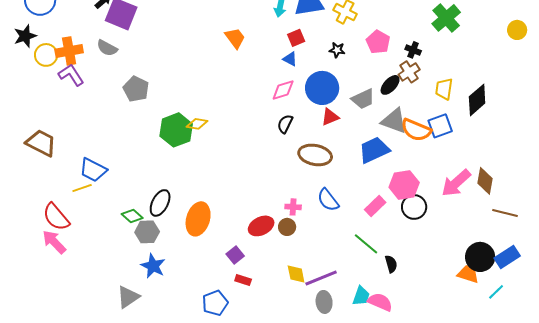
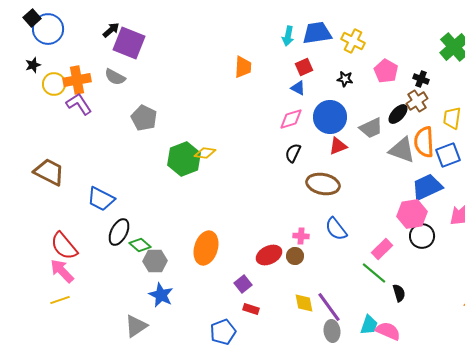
black star: (25, 36) -> (33, 65), size x0.7
orange trapezoid: (235, 38) -> (243, 67), turned 40
orange semicircle: (416, 130) -> (424, 142), moved, turned 64
blue trapezoid: (374, 150) -> (427, 187), moved
yellow line: (82, 188) -> (60, 300), moved
black ellipse: (160, 203) -> (119, 232), moved
pink rectangle: (375, 206) -> (382, 249), moved
purple line: (321, 278) -> (329, 307), turned 76

